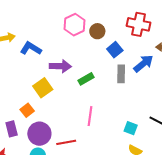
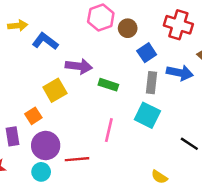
blue arrow: (143, 64) -> (180, 73), turned 45
green rectangle: (86, 79) -> (108, 85), turned 42
cyan square: (131, 128) -> (147, 115), moved, size x1.5

